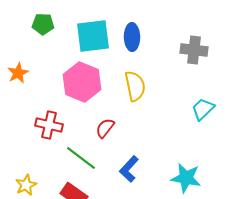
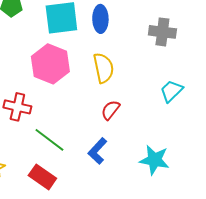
red semicircle: (105, 128) -> (110, 110), moved

